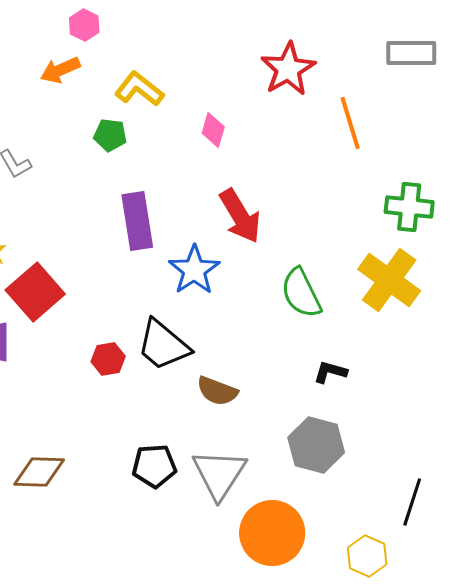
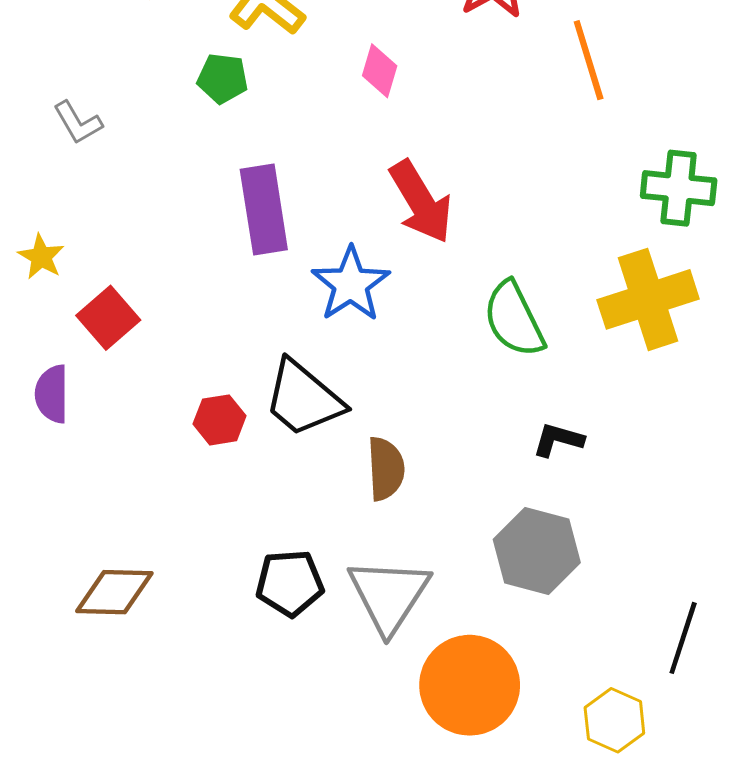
yellow cross: (389, 280) -> (648, 299), turned 36
red square: (35, 292) -> (108, 318), size x0.7
brown semicircle: (217, 391) -> (386, 469), turned -114

